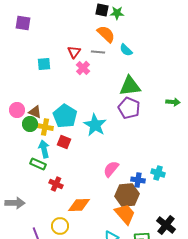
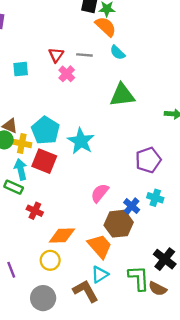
orange semicircle: (106, 34) -> (106, 27), moved
purple pentagon: (129, 108) -> (148, 160), moved, turned 30
red square: (64, 142) -> (44, 161), size x1.5
blue cross: (138, 180) -> (132, 206), turned 32
orange trapezoid: (125, 214) -> (100, 246), moved
yellow circle: (60, 226) -> (50, 260), moved

